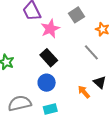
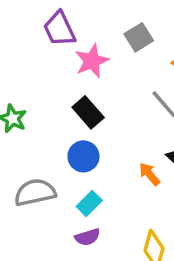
cyan rectangle: (50, 109) -> (89, 203), turned -32

